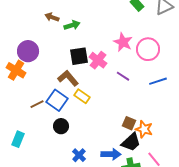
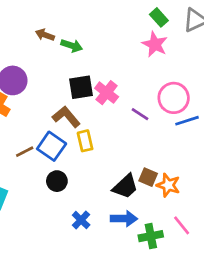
green arrow: (72, 25) -> (72, 46), turned 35
pink star: (123, 42) -> (155, 44), moved
pink circle: (148, 49) -> (174, 98), moved
yellow rectangle: (82, 96) -> (85, 141), turned 42
black trapezoid: (131, 142) -> (125, 186), moved

